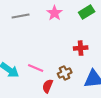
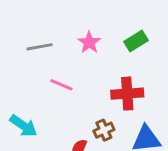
red cross: (81, 48) -> (127, 94), size x1.5
pink line: (36, 68) -> (61, 85), moved

